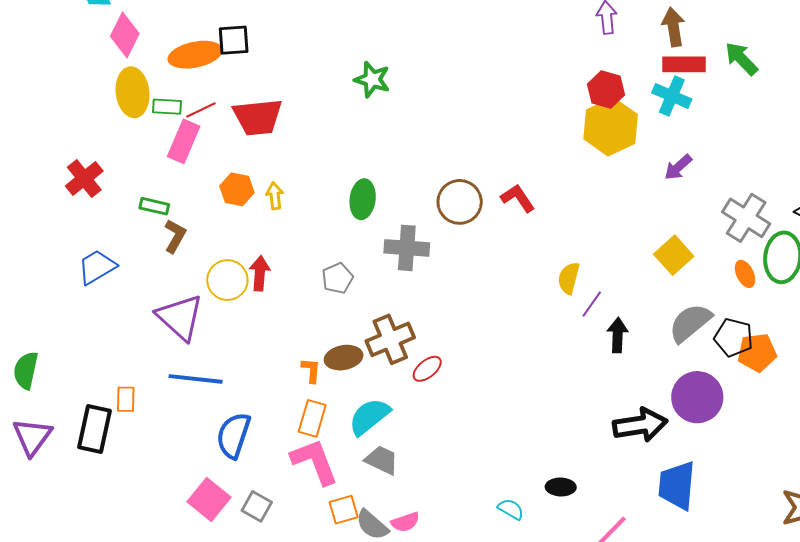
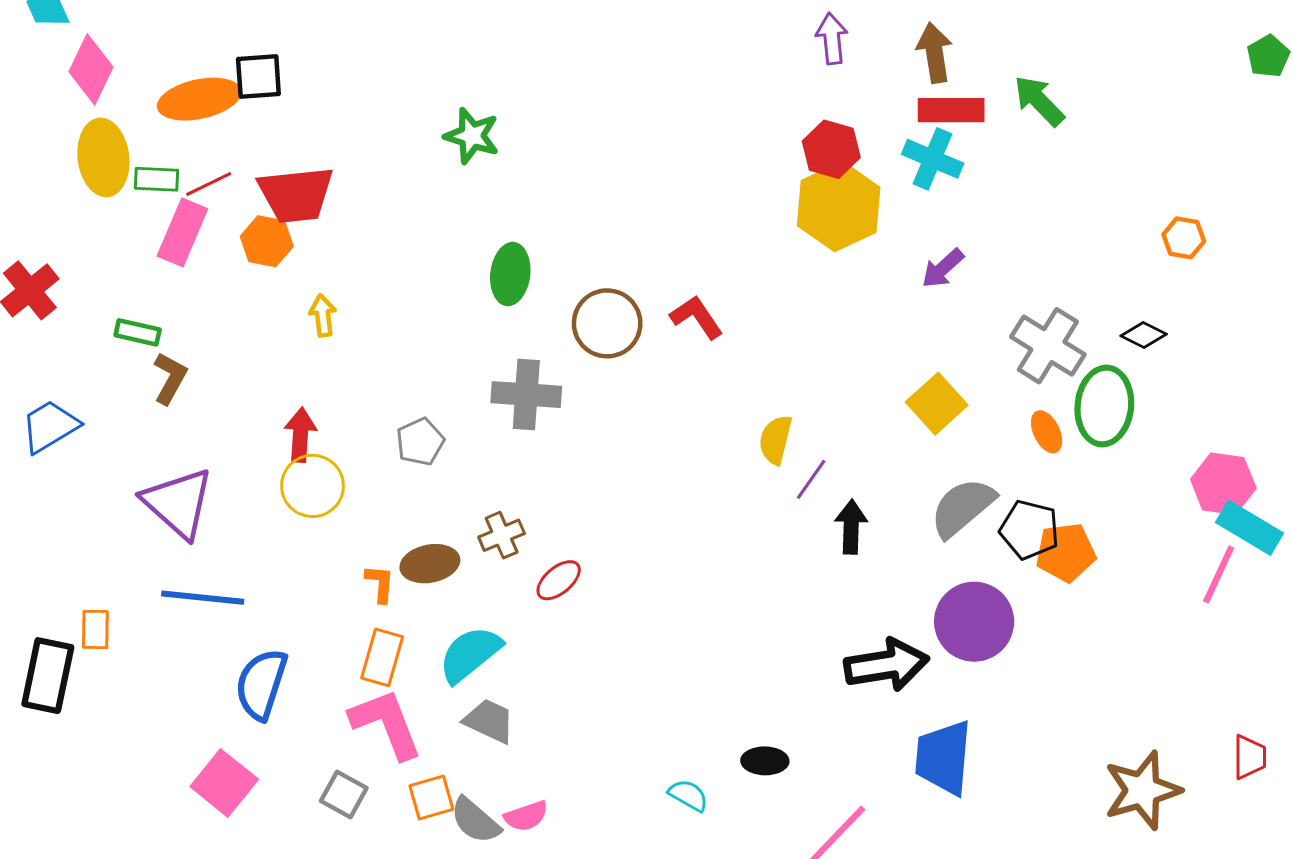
orange hexagon: (237, 189) -> (267, 241), moved
green ellipse: (363, 199) -> (510, 274), moved
yellow circle: (227, 280) -> (313, 486), moved
brown cross: (390, 339) -> (502, 535), size x0.6
gray square: (257, 506) -> (344, 795), moved

